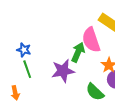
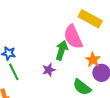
purple star: (63, 71) -> (49, 70), size x0.6

